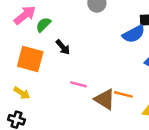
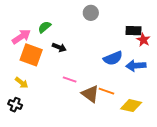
pink arrow: (25, 15) -> (21, 37), moved
blue semicircle: (134, 34) -> (113, 58), moved
black arrow: (63, 47) -> (59, 47), turned -32

